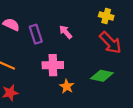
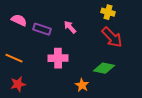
purple rectangle: (36, 34) -> (42, 29), turned -54
orange star: (67, 86) -> (82, 85), moved

